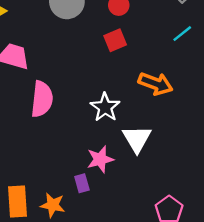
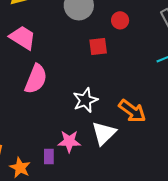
red square: (115, 40) -> (98, 47), moved
orange arrow: (156, 84) -> (132, 111), moved

